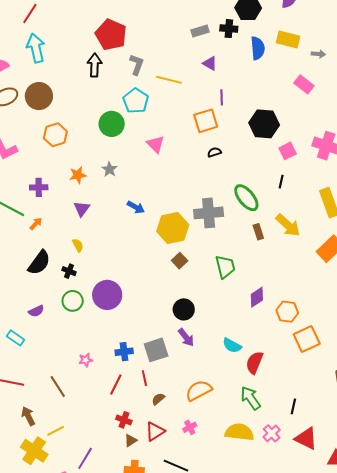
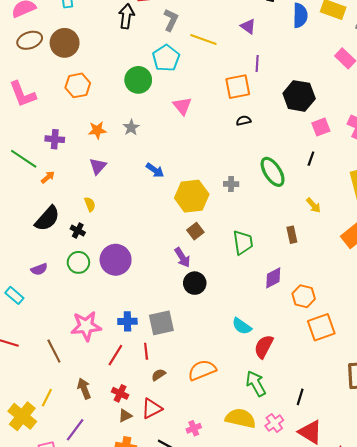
gray cross: (209, 213) -> (231, 184), size x0.5
yellow arrow: (288, 225) -> (313, 205), size x0.6
brown rectangle: (258, 232) -> (292, 235), moved
purple arrow: (186, 337) -> (182, 257), moved
pink star: (86, 360) -> (86, 326), size x2.0
brown arrow: (28, 416) -> (84, 389), moved
pink cross: (190, 427) -> (194, 428), moved
yellow line: (56, 431) -> (47, 398), turned -42

